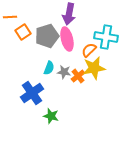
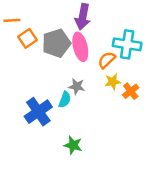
cyan semicircle: (49, 68) -> (65, 100), moved
yellow star: (94, 68) -> (113, 82), size x0.6
orange cross: (78, 76) -> (131, 91), moved
green star: (51, 116) -> (73, 145), moved

